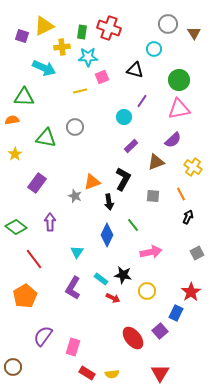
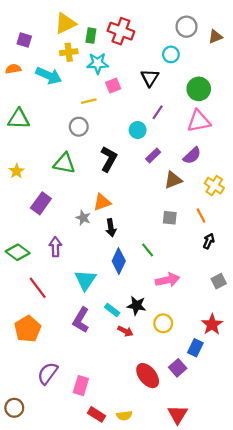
yellow triangle: (44, 26) -> (65, 23), moved
brown triangle: (194, 33) -> (215, 37), turned 40
black triangle: (135, 70) -> (150, 78), turned 48
green triangle: (24, 97) -> (19, 119), moved
orange semicircle: (12, 120) -> (13, 69), moved
gray circle: (75, 127) -> (79, 127), moved
green triangle: (46, 138) -> (64, 163), moved
purple rectangle: (131, 146) -> (153, 156), moved
black L-shape: (123, 179) -> (109, 159), moved
black arrow: (109, 202) -> (111, 228), moved
cyan triangle: (77, 252) -> (85, 280), size x1.5

